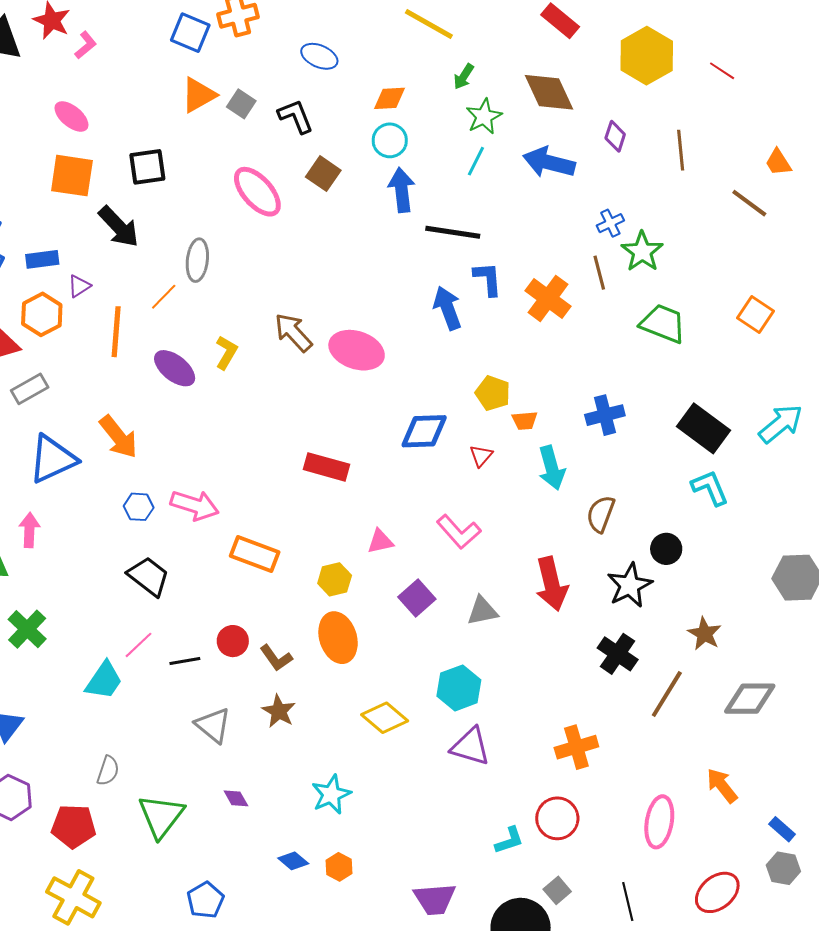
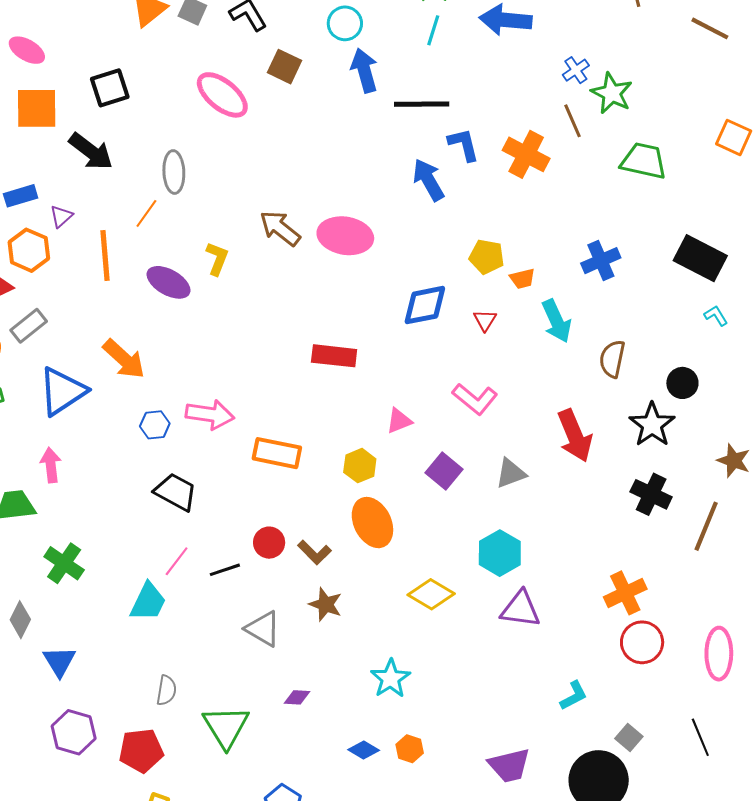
cyan L-shape: (710, 488) -> (716, 316), size x0.6
purple diamond: (236, 798) -> (297, 697), turned -48
red circle: (557, 818) -> (642, 642), moved

